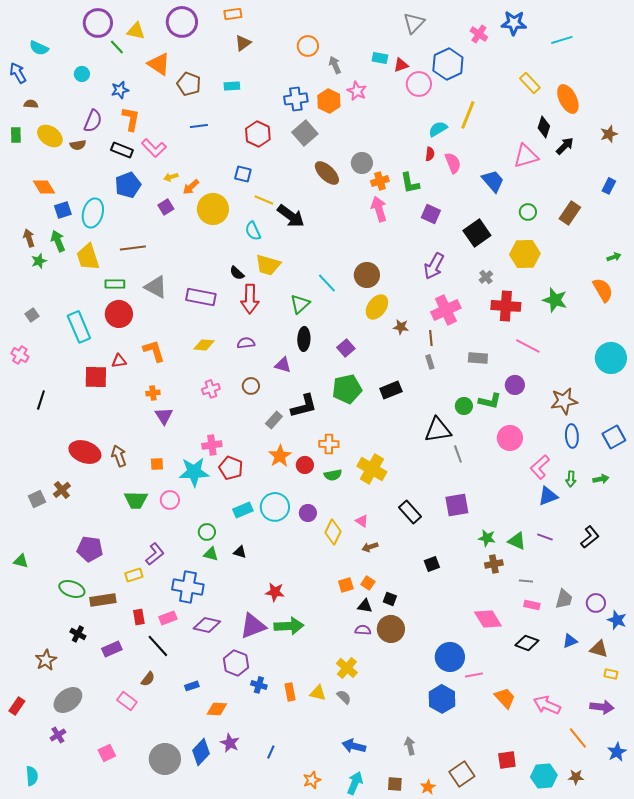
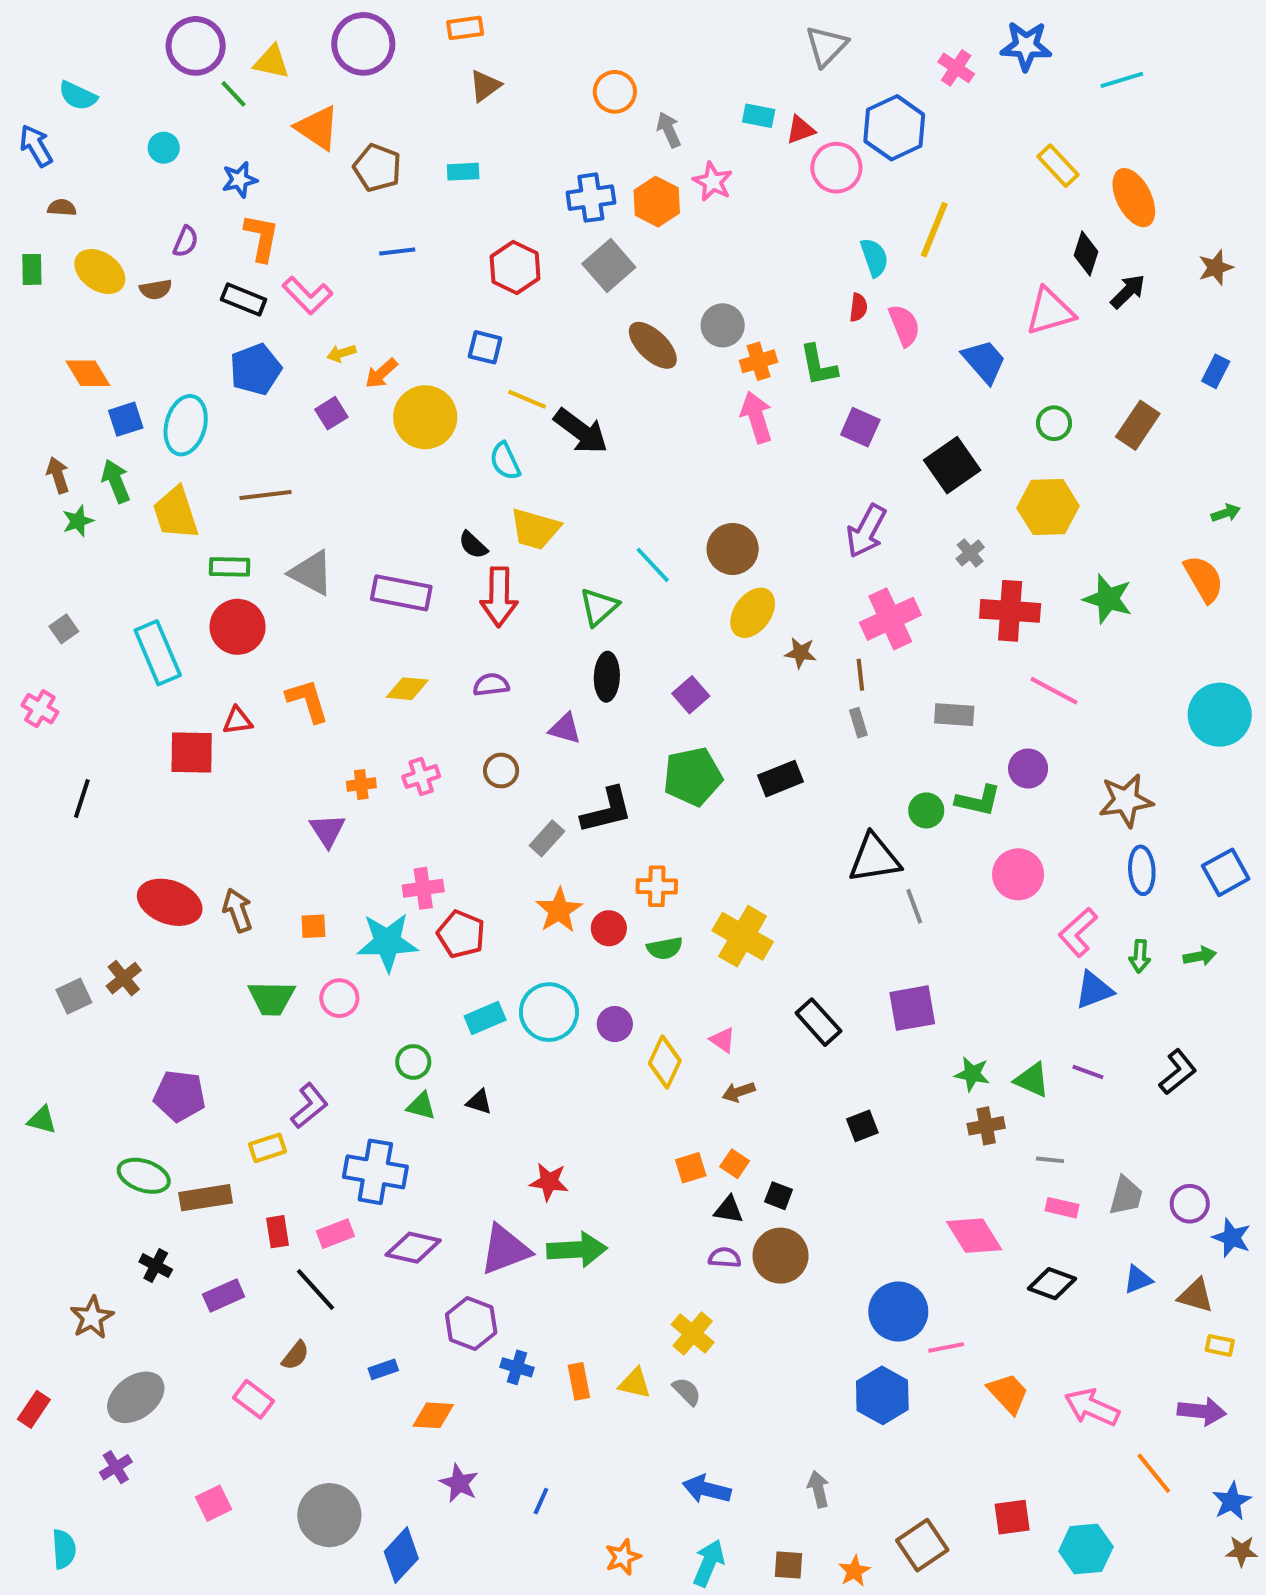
purple semicircle: (93, 121) -> (186, 242), size x0.7
cyan semicircle: (438, 129) -> (874, 258), turned 102
orange cross: (153, 393) -> (361, 785), moved
blue diamond: (201, 752) -> (401, 1555), moved
brown star: (576, 777) -> (1242, 1551), moved

